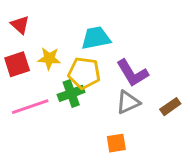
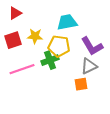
red triangle: (20, 25) -> (15, 13), turned 48
orange square: (116, 143) -> (81, 84), moved

